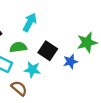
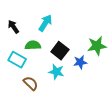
cyan star: (32, 70) -> (56, 72), moved

